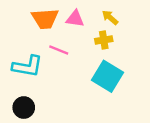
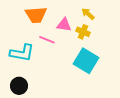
pink triangle: (75, 19) -> (64, 25), moved
yellow cross: (104, 40) -> (83, 32), turned 32

